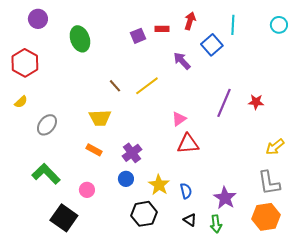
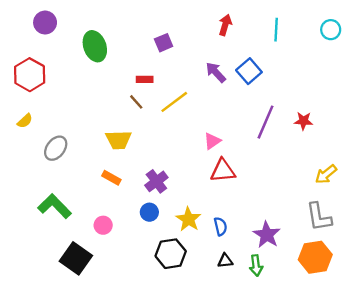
red rectangle: (162, 29) -> (145, 79), moved
blue square: (212, 45) -> (249, 71), moved
black triangle: (190, 220) -> (225, 261), turned -40

